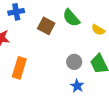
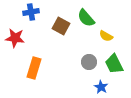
yellow semicircle: (98, 30) -> (106, 36), moved
blue star: (77, 86) -> (101, 87), moved

